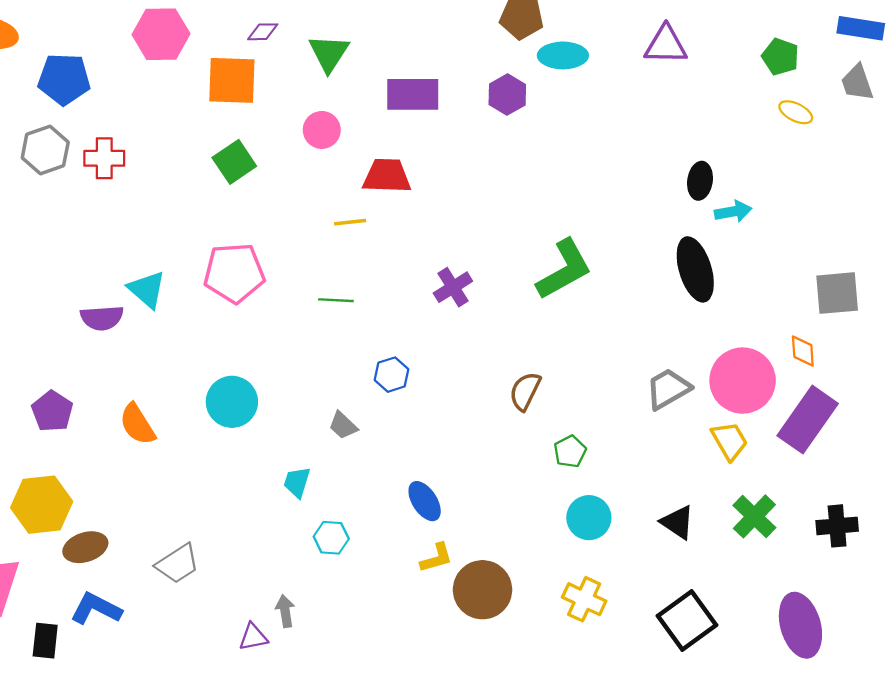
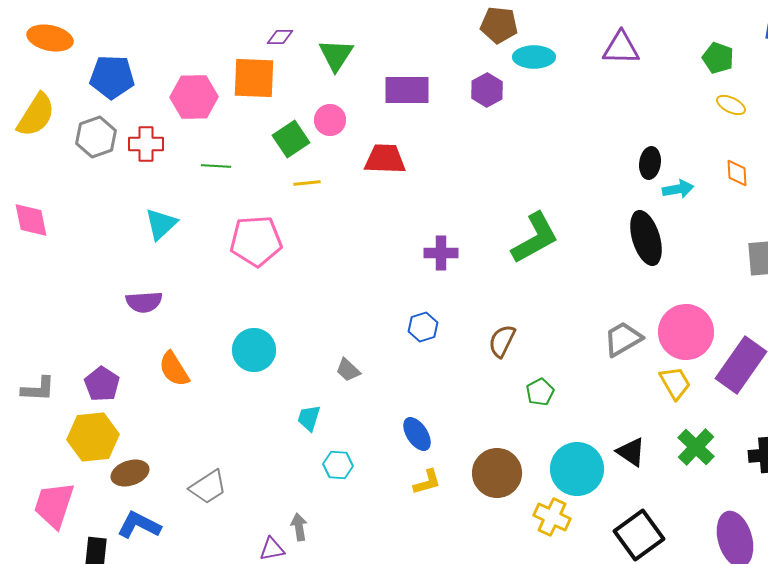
pink hexagon: (161, 34) -> (194, 97), moved
green square: (234, 162) -> (291, 139), moved
yellow line: (350, 222) -> (307, 183), moved
purple cross: (453, 287) -> (441, 253), turned 32
cyan triangle: (147, 290) -> (161, 224), moved, turned 36
green line: (336, 300) -> (216, 166), moved
purple semicircle: (102, 318) -> (144, 302), moved
orange diamond: (803, 351) -> (737, 173), moved
blue hexagon: (391, 375) -> (423, 327), moved
purple pentagon: (52, 411) -> (102, 384), moved
cyan circle: (589, 518) -> (577, 469), moved, size x1.4
brown circle: (483, 590) -> (497, 473), moved

